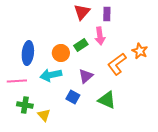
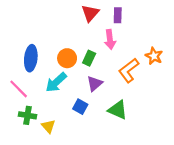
green rectangle: (81, 45) -> (89, 58), moved, turned -32
cyan arrow: (51, 75) -> (56, 82), turned -30
pink line: (17, 81) -> (19, 89), turned 48

